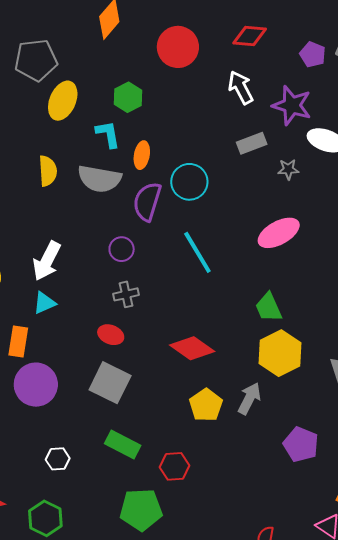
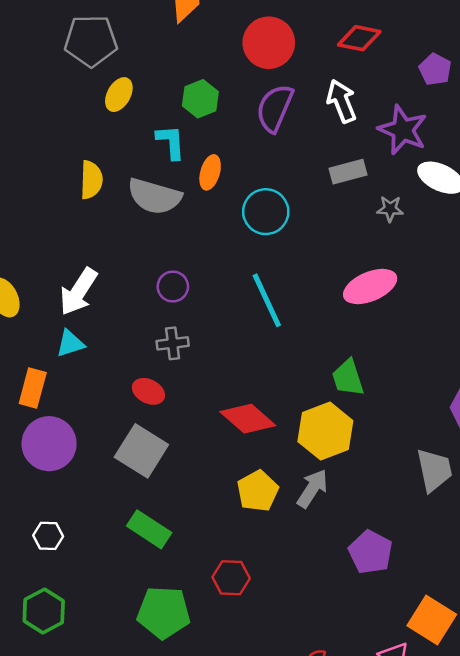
yellow ellipse: (63, 101) -> (119, 95), size x0.7
purple semicircle: (147, 201) -> (275, 108), moved
yellow hexagon: (280, 353) -> (325, 431), moved
white hexagon: (58, 459) -> (48, 536), moved
red hexagon: (174, 466) -> (231, 578), moved

